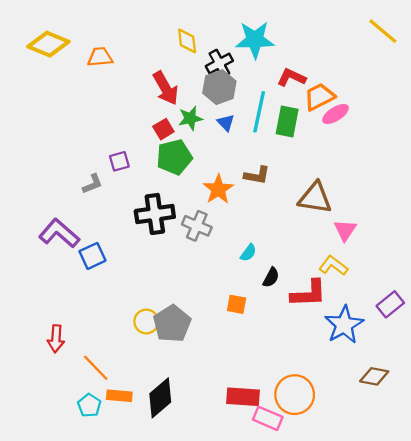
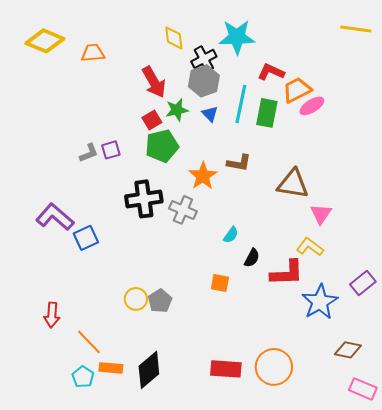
yellow line: (383, 31) -> (356, 29), turned -32
gray L-shape: (92, 184) -> (89, 153), moved
gray pentagon: (172, 324) -> (160, 301), size x0.7
pink rectangle: (268, 418) -> (363, 389), moved

